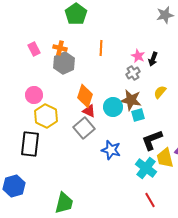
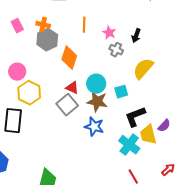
pink star: (138, 56) -> (109, 33), moved
gray cross: (133, 73) -> (116, 50), turned -32
yellow semicircle: (160, 92) -> (143, 69), size x1.6
orange diamond: (85, 96) -> (69, 58), moved
brown star: (131, 100) -> (97, 102), moved

